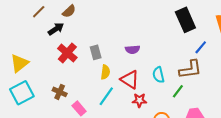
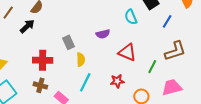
red cross: (67, 53) -> (43, 60), moved, turned -30
brown L-shape: (190, 69) -> (175, 51), moved
cyan semicircle: (158, 75) -> (131, 17), moved
red triangle: (130, 80) -> (127, 52), moved

